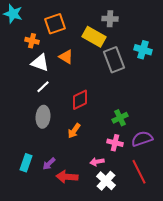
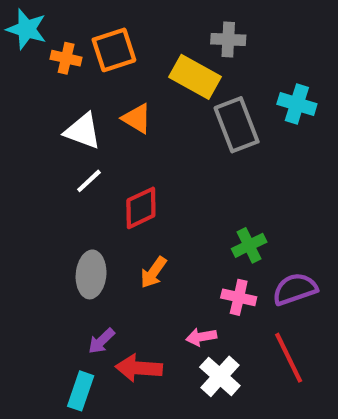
orange cross: (32, 41) -> (66, 58), moved
red diamond: (80, 100) -> (141, 208), moved
gray ellipse: (43, 117) -> (91, 274), moved
cyan rectangle: (26, 163) -> (81, 391), moved

